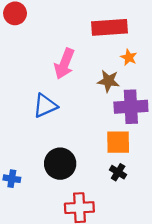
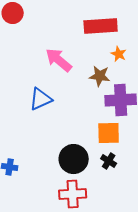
pink arrow: (64, 64) -> (59, 60), turned 108
black circle: (60, 164) -> (74, 159), moved

